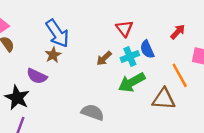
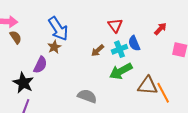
orange line: (180, 75) -> (163, 93), moved
purple semicircle: (37, 76) -> (40, 65), turned -90

